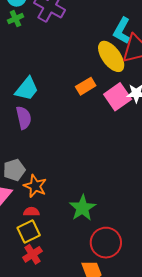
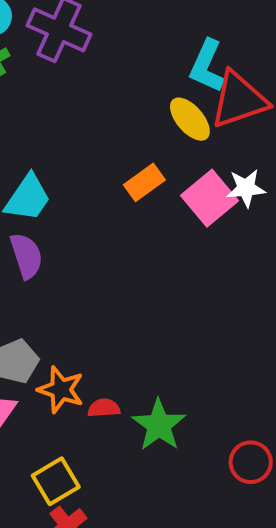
yellow ellipse: (111, 56) -> (190, 119), size x0.7
red semicircle: (31, 212) -> (104, 408), moved
red circle: (106, 243) -> (251, 462), moved, size x0.7

